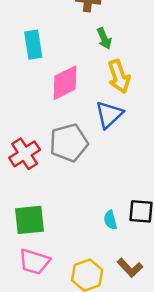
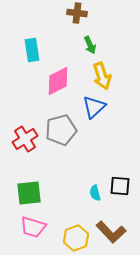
brown L-shape: (130, 268) -> (111, 232), size x1.4

